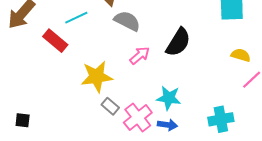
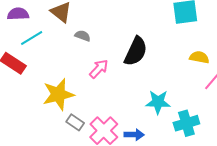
gray semicircle: (127, 21) -> (83, 36), size x0.6
cyan star: (169, 98) -> (158, 102), moved

